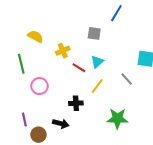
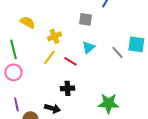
red line: (79, 68) -> (70, 61), moved
gray line: (127, 79) -> (117, 52), moved
pink circle: (39, 86) -> (13, 72), moved
yellow line: (97, 86) -> (49, 57), moved

